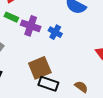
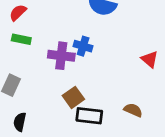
purple cross: (31, 26) -> (61, 56), moved
brown square: (40, 68) -> (73, 97), size x0.7

